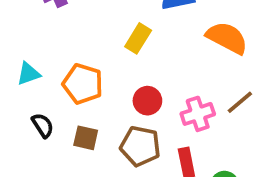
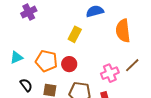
orange semicircle: (227, 38) -> (123, 31), turned -120
red circle: (147, 101) -> (69, 64), moved

